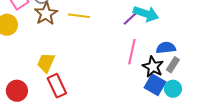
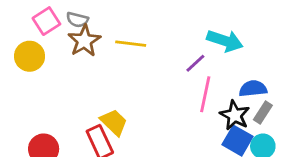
purple line: (130, 19) -> (195, 63), moved
yellow trapezoid: (46, 63) -> (114, 122), moved, turned 110

